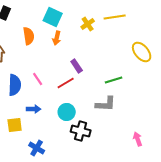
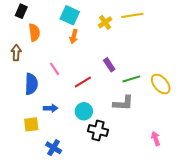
orange semicircle: (29, 36) -> (34, 32), moved
yellow ellipse: (142, 52) -> (161, 84), moved
purple rectangle: (77, 66) -> (109, 65), moved
pink line: (38, 79) -> (55, 69), moved

